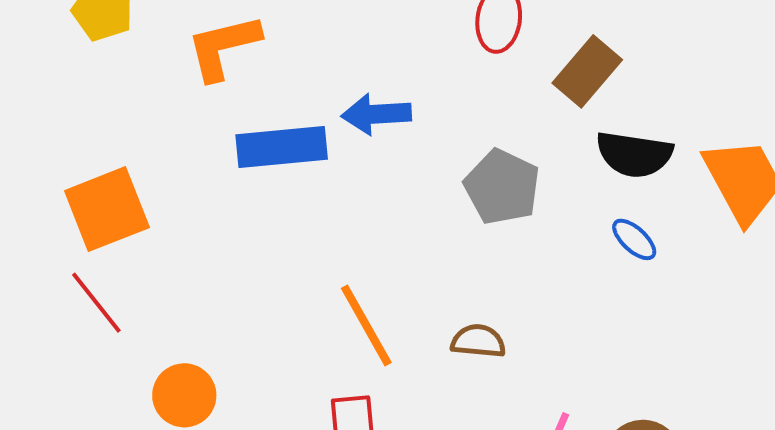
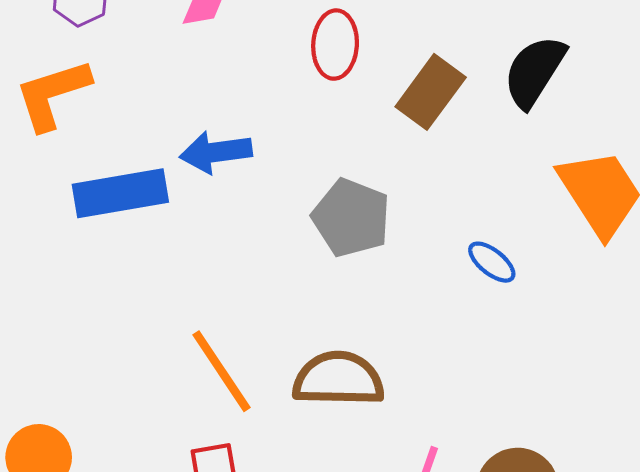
black semicircle: (634, 154) -> (534, 71), moved, turned 118
brown semicircle: (478, 341) -> (338, 379), size x1.6

